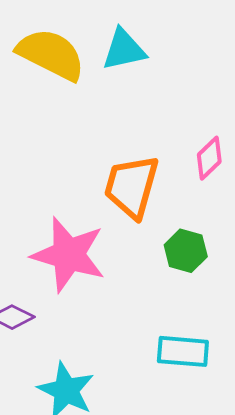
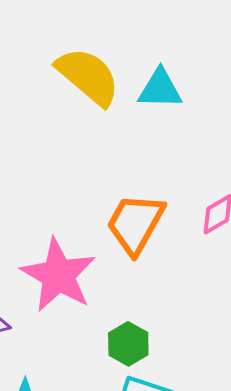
green hexagon: (186, 251) -> (128, 344), moved

